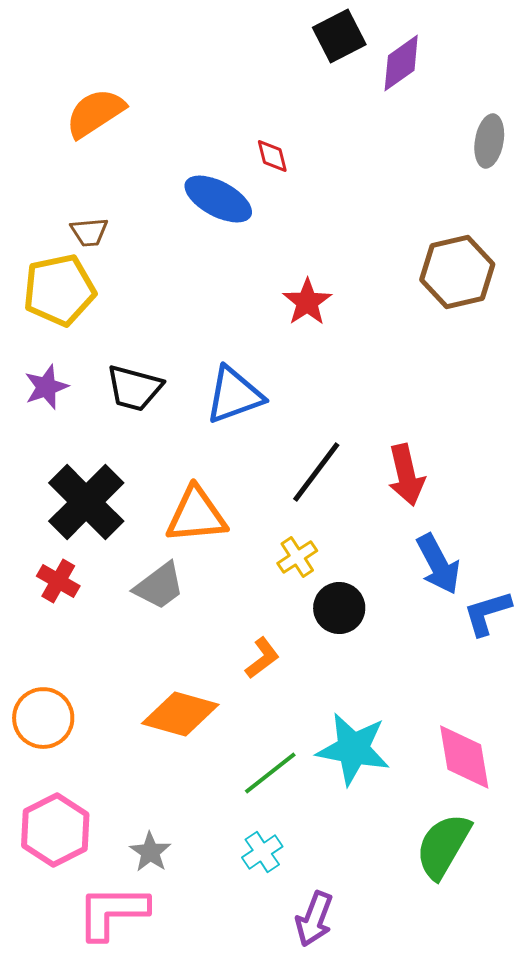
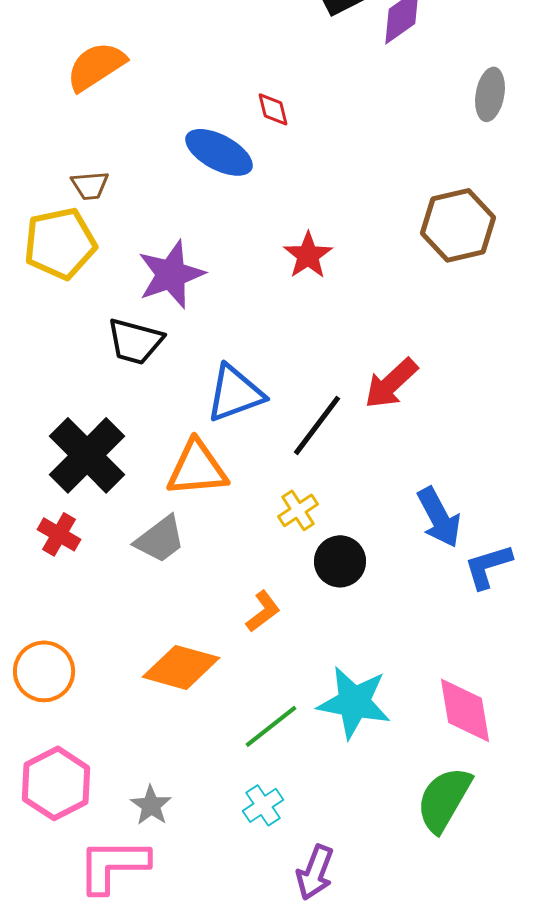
purple star: (46, 387) -> (171, 274), moved, size x1.5
blue triangle: (234, 395) -> (235, 393), moved
red arrow: (406, 475) -> (391, 383), moved, turned 60

